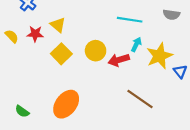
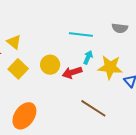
yellow star: (159, 56) -> (110, 67), turned 30

